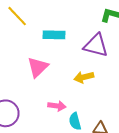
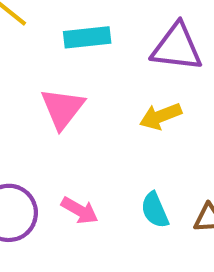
pink arrow: (57, 106) -> (80, 210), moved, turned 30

